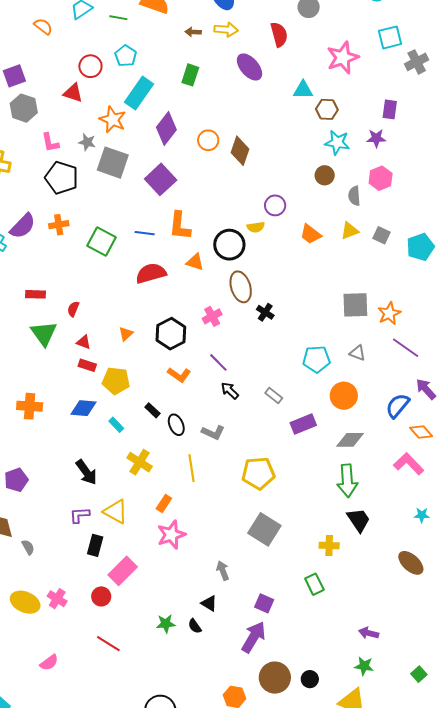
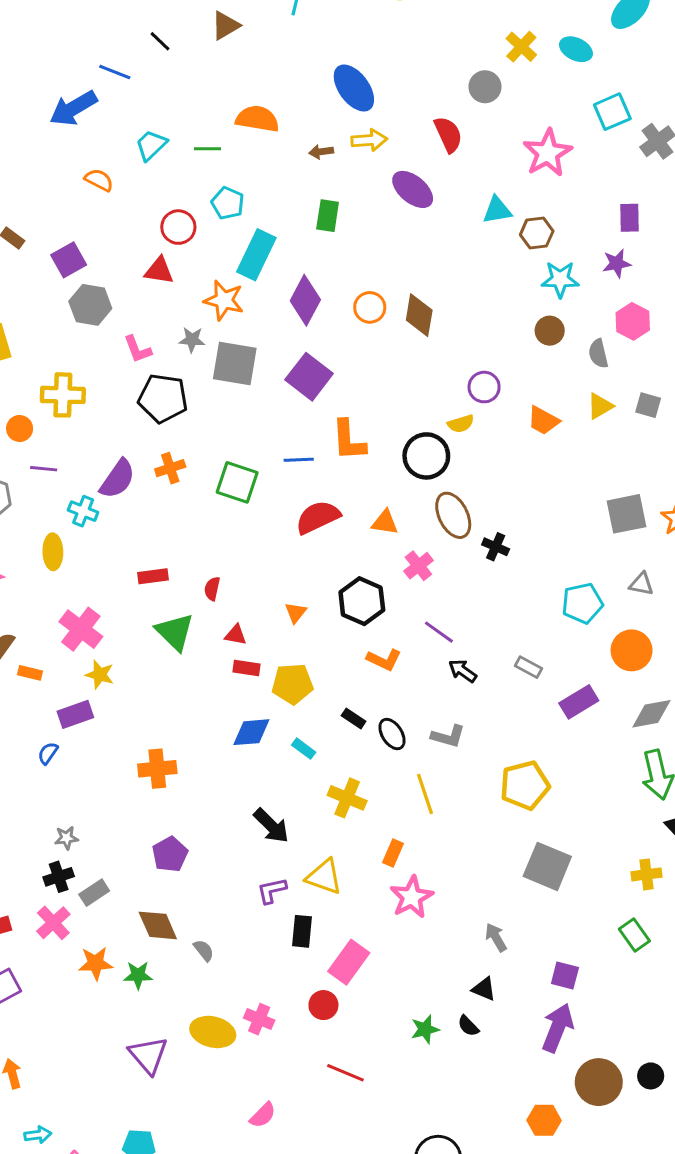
orange triangle: (195, 262) -> (385, 522), moved
orange cross: (30, 406) -> (157, 769), moved

